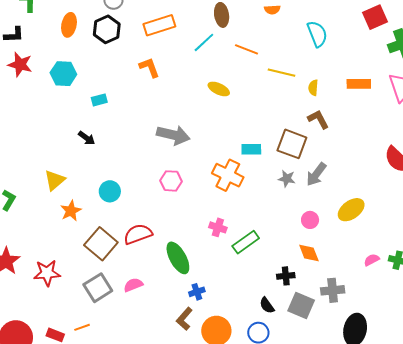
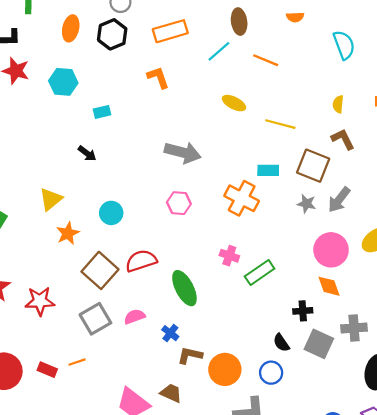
yellow line: (281, 73) -> (280, 124), moved
pink circle: (310, 220) -> (331, 250), size x1.8
blue cross: (197, 292) -> (170, 333), moved, turned -35
brown L-shape: (184, 319) -> (190, 355), turned 60

